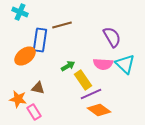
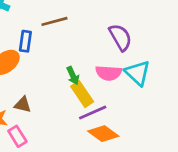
blue rectangle: (40, 40) -> (25, 41), size x0.7
green arrow: (68, 66) -> (73, 76), moved, turned 96

